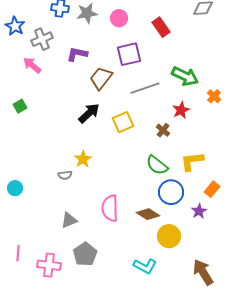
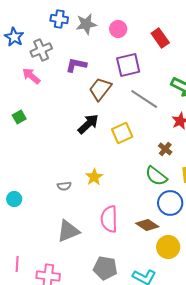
gray line: (145, 88) -> (144, 99), turned 52
brown cross: (163, 130) -> (165, 149), moved
yellow star: (83, 159) -> (94, 177), moved
gray triangle: (69, 220) -> (68, 231), size x1.4
gray pentagon: (85, 254) -> (105, 268), moved, turned -30

